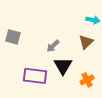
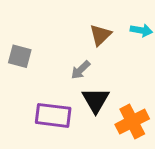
brown triangle: (86, 42) -> (100, 35), moved
orange cross: (87, 80) -> (132, 122), size x1.5

